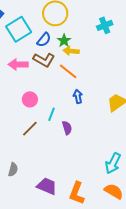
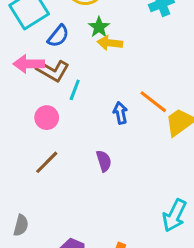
blue semicircle: (44, 40) -> (58, 36), moved
brown L-shape: (44, 60) -> (53, 71), moved
orange line: (68, 71) -> (153, 102), moved
cyan line: (52, 114) -> (75, 90), moved

